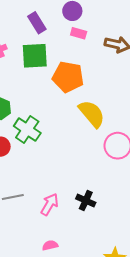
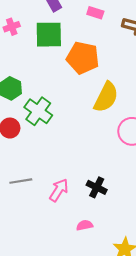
yellow semicircle: (92, 114) -> (106, 97), turned 64
pink semicircle: (50, 245) -> (85, 225), moved

